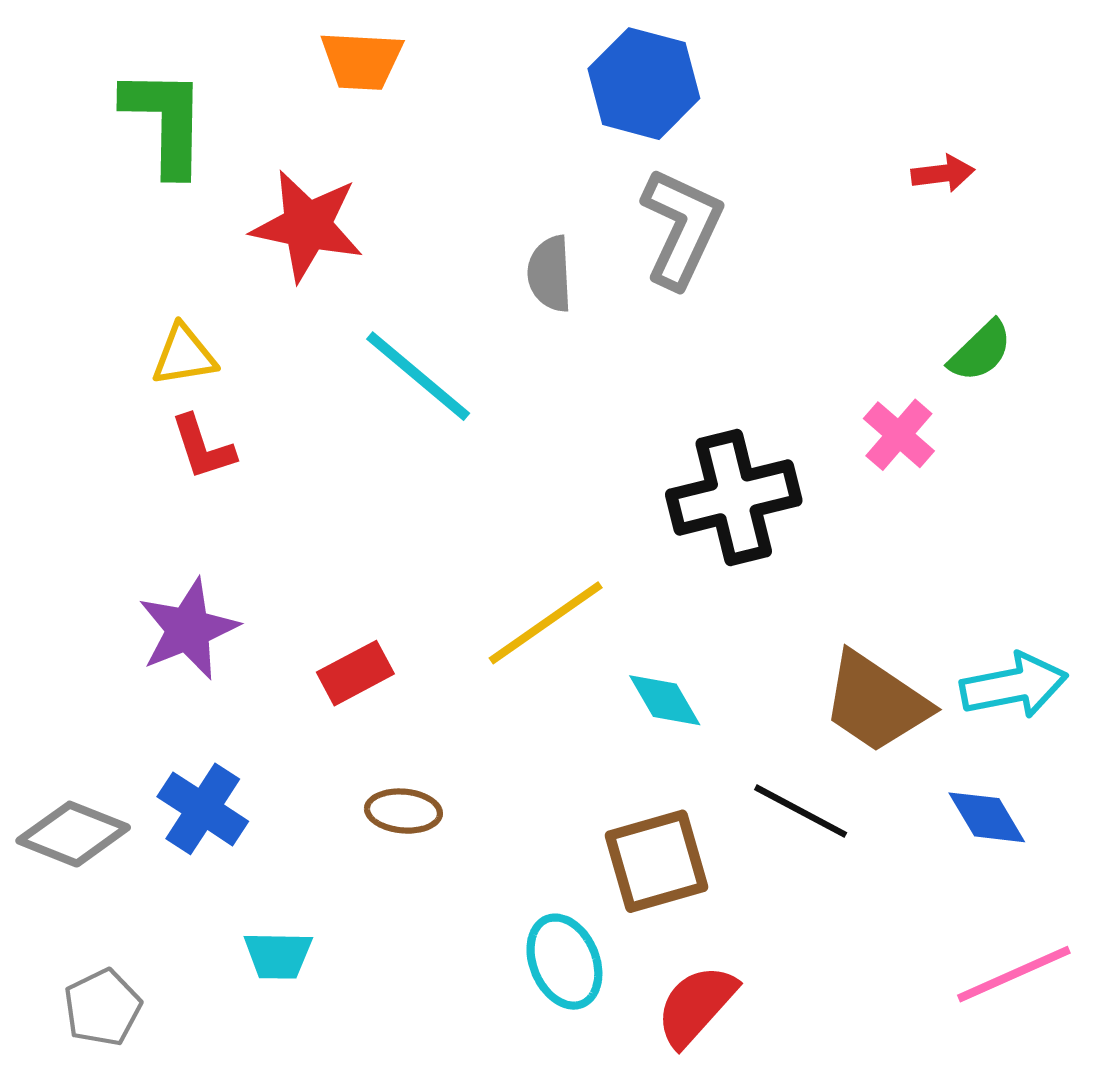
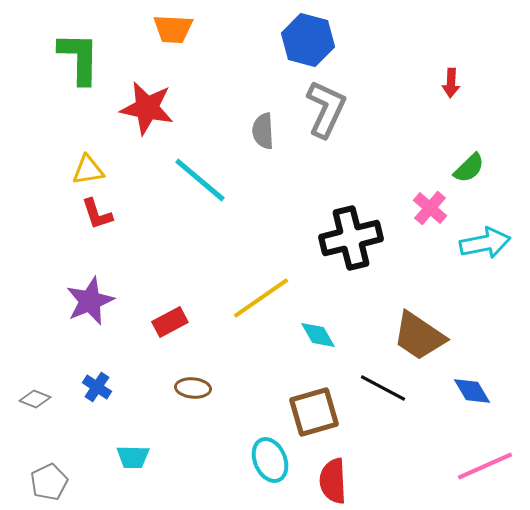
red arrow: (943, 173) -> (451, 83), turned 100
cyan arrow: (1014, 686) -> (485, 243), moved
blue cross: (203, 809) -> (97, 387), size x0.7
gray diamond: (73, 834) -> (35, 399), size x0.6
red semicircle: (696, 1005) -> (333, 481), turned -45

